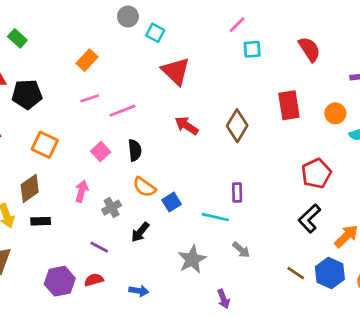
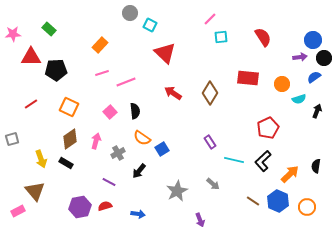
red rectangle: (289, 105) -> (248, 78), turned -75
brown diamond: (30, 188) -> (70, 139), moved
purple rectangle: (237, 193) -> (210, 142), turned -32
cyan line: (215, 217) -> (234, 160), moved
black rectangle: (41, 221) -> (66, 163), turned 32

